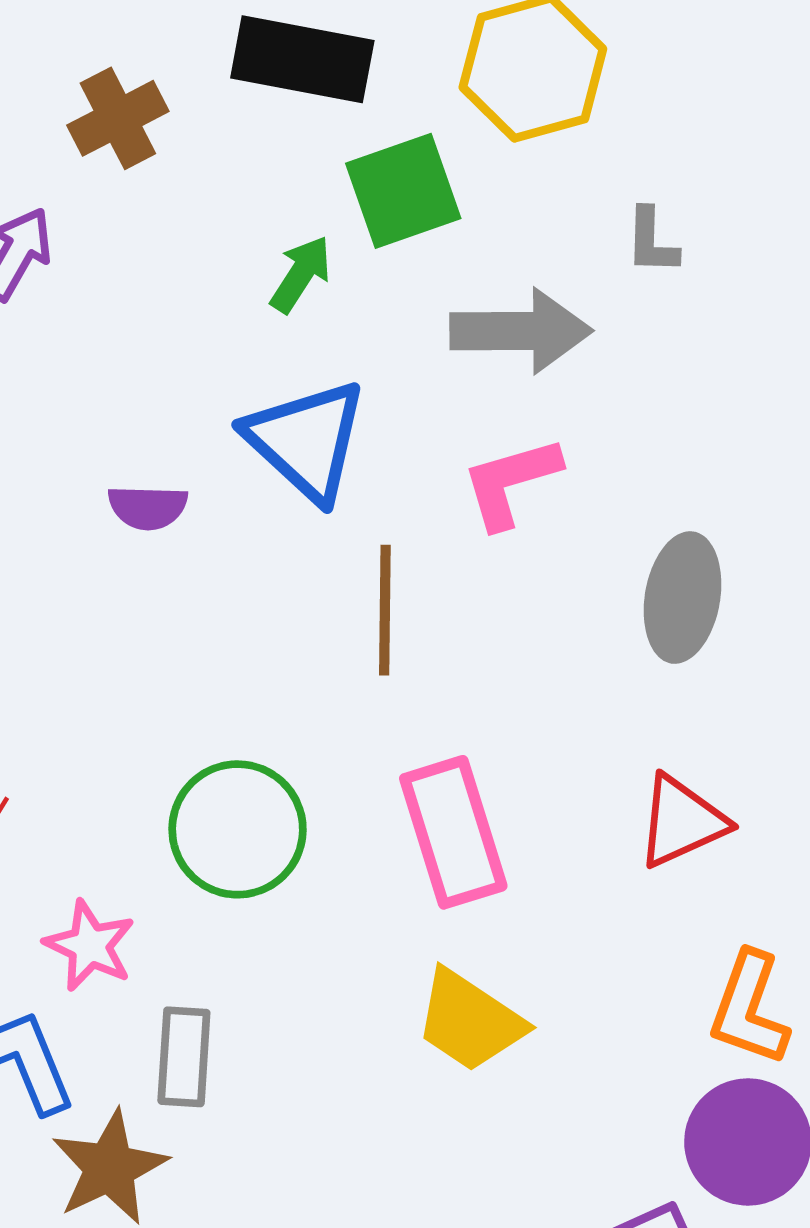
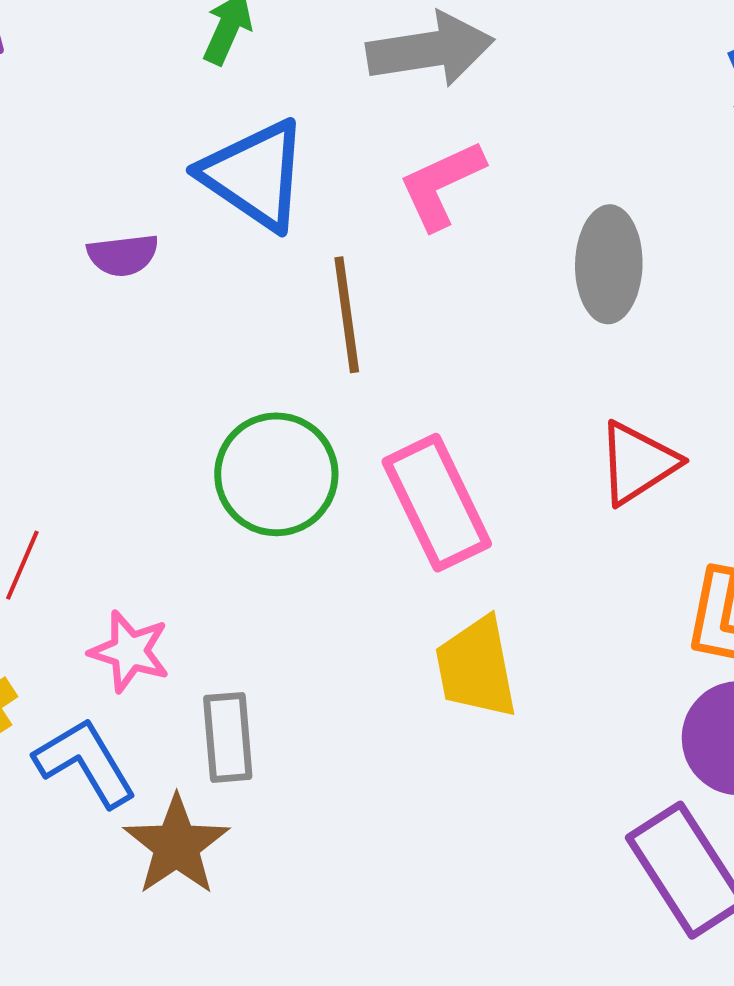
green circle: (238, 829) -> (276, 474), moved
yellow trapezoid: (470, 1021) -> (476, 668), turned 54

